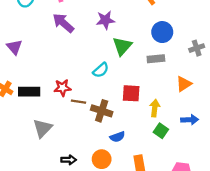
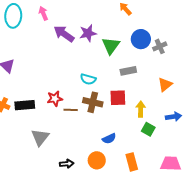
purple arrow: (63, 23) -> (64, 34), moved
green triangle: (122, 46) -> (111, 46), moved
gray cross: (197, 48) -> (160, 46), moved
gray rectangle: (156, 59) -> (128, 71), moved
cyan semicircle: (101, 70) -> (88, 79), turned 63
brown cross: (102, 111) -> (93, 102), moved

